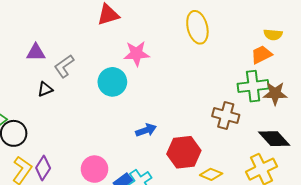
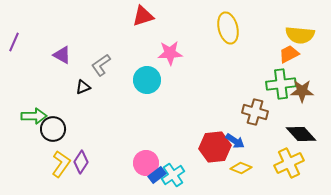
yellow semicircle: (273, 35) -> (300, 35), size x1.6
purple triangle: (36, 52) -> (62, 55), moved, turned 30
blue arrow: (146, 130) -> (235, 141), moved, turned 54
pink circle: (95, 169) -> (146, 163), moved

